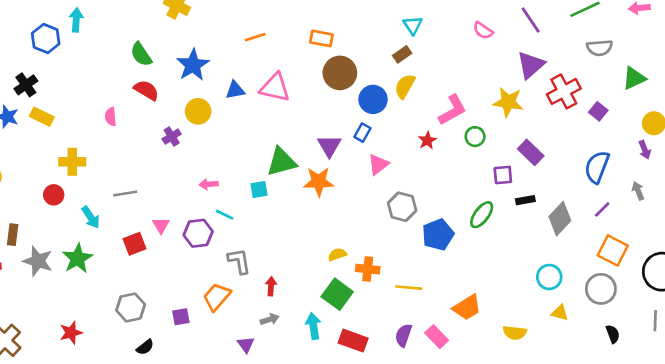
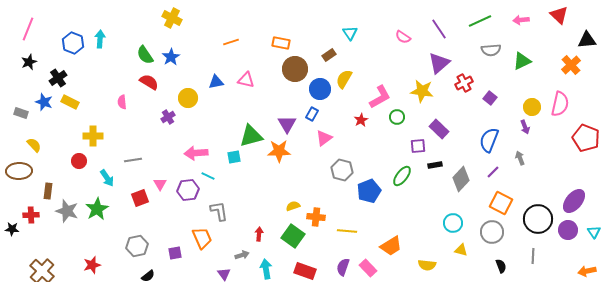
cyan arrow: (76, 20) -> (100, 39), moved
brown rectangle: (402, 54) -> (329, 55), moved
blue star: (193, 65) -> (171, 57), moved, size x0.7
green triangle: (634, 78) -> (522, 61), moved
pink triangle: (275, 88) -> (246, 80), size x0.7
red cross: (564, 91) -> (464, 83), size x0.7
pink arrow: (209, 184) -> (196, 153), size x1.6
red arrow: (271, 286) -> (259, 234), moved
orange trapezoid: (217, 297) -> (202, 238), turned 115
cyan arrow: (313, 326) -> (266, 269), moved

